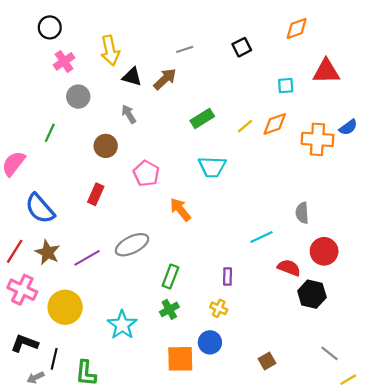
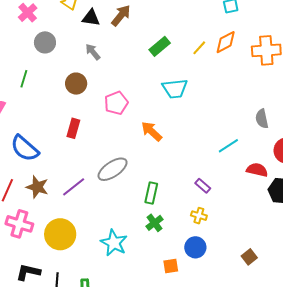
pink pentagon: (146, 173) -> (116, 103), turned 30
purple rectangle: (227, 277) -> (203, 186), turned -42
orange square: (180, 359) -> (171, 266), size x0.6

